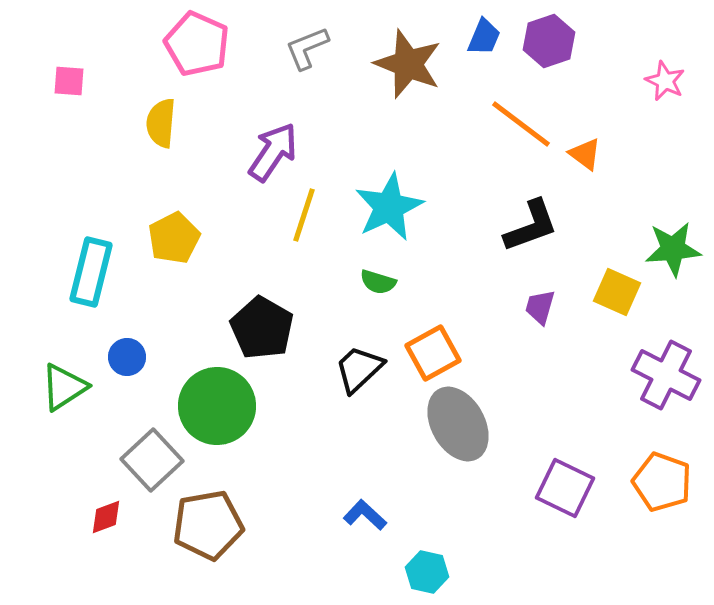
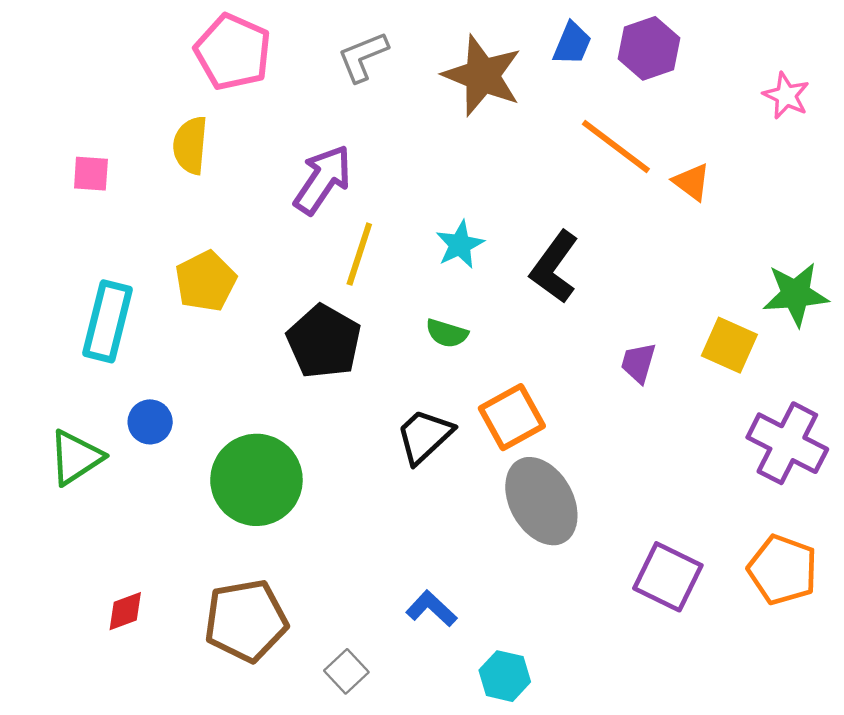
pink square: (69, 81) -> (91, 174), moved
cyan star: (389, 207) -> (460, 245), size x0.6
black L-shape: (531, 226) -> (554, 267), moved, turned 146
black pentagon: (262, 328) -> (324, 342), moved
gray square: (152, 460) -> (346, 671), moved, size x0.6

